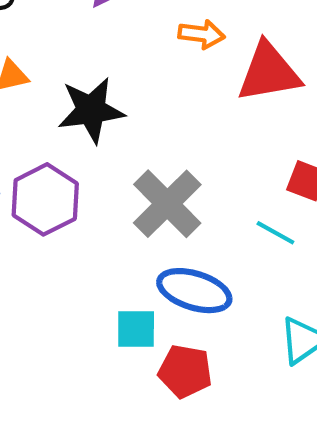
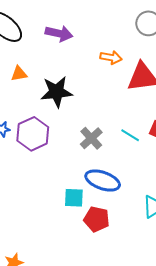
gray cross: (167, 204) -> (91, 138), size x0.7
cyan line: (275, 233) -> (130, 135), moved

